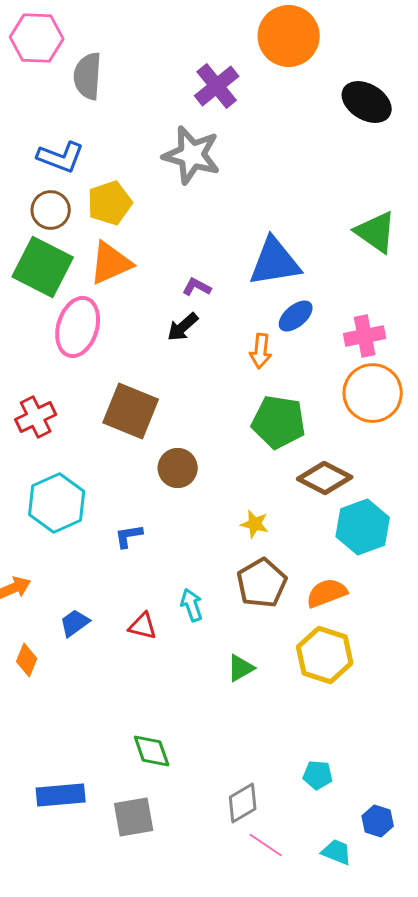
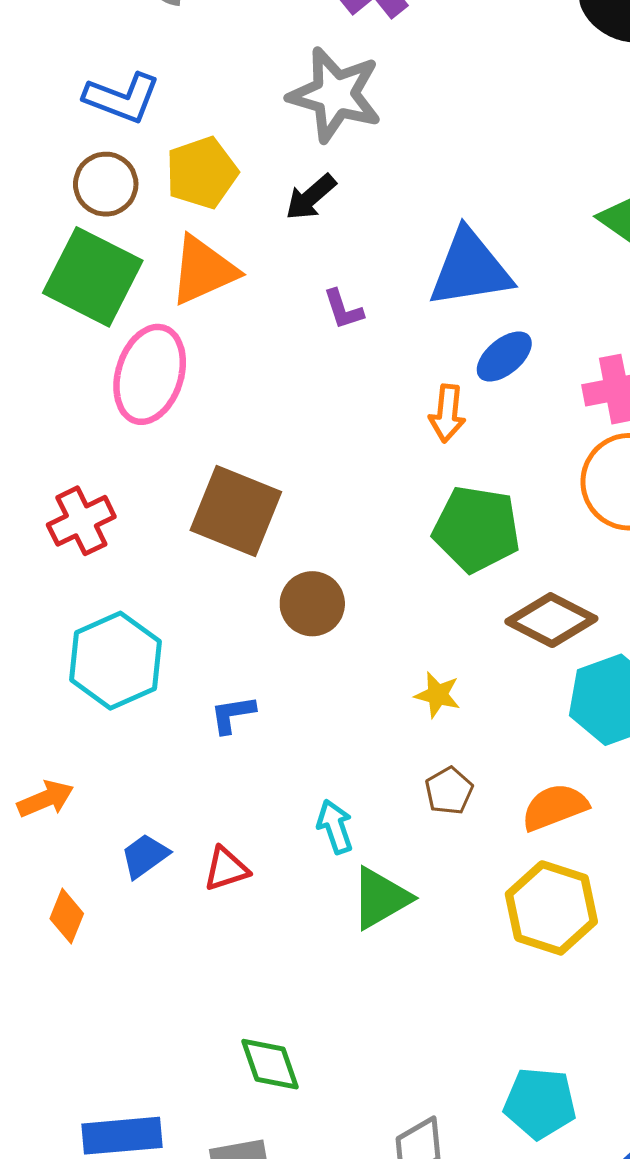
purple L-shape: (197, 287) -> (343, 309), turned -136
black arrow: (183, 327) -> (311, 197), moved
brown pentagon: (262, 583) -> (449, 791), size x0.6
red triangle: (143, 626) -> (226, 869), moved, turned -32
green triangle: (241, 668) -> (381, 898), moved, size x1.4
cyan pentagon: (318, 775) -> (540, 1103), size x1.5

